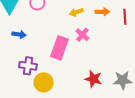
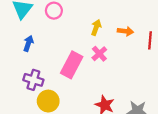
yellow arrow: (76, 12) -> (96, 27), turned 120
blue arrow: (19, 34) -> (28, 43), turned -88

